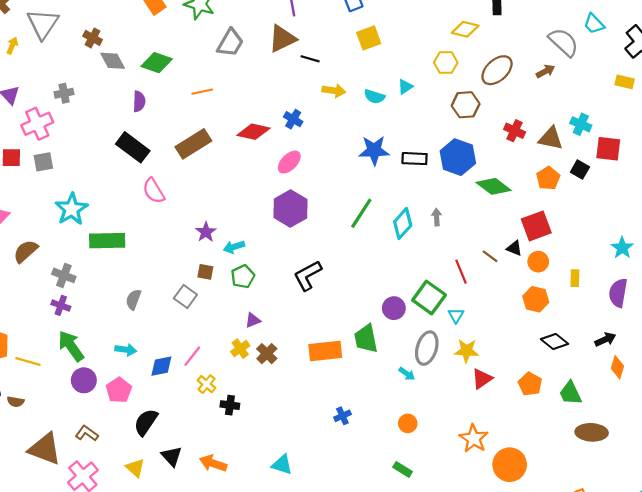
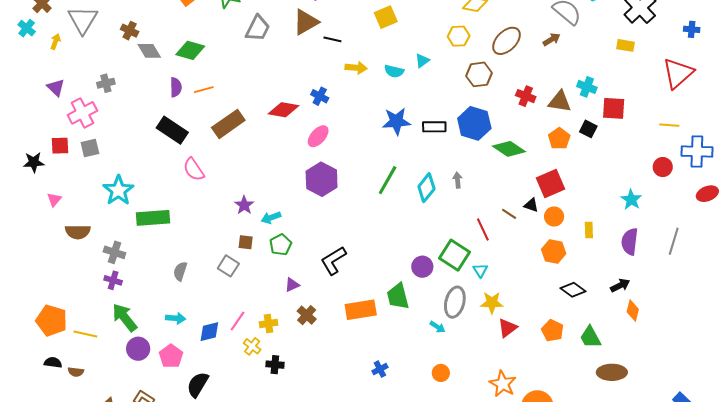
orange line: (202, 92) -> (204, 90), moved
brown semicircle: (26, 251) -> (78, 232), turned -135
black L-shape: (308, 275) -> (333, 260), moved
yellow cross: (240, 349) -> (269, 324), moved, turned 30

